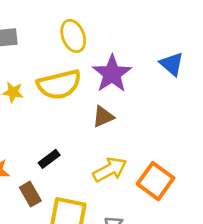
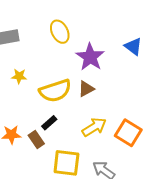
yellow semicircle: (59, 85) -> (55, 91), moved
brown rectangle: (30, 194) -> (36, 140), moved

